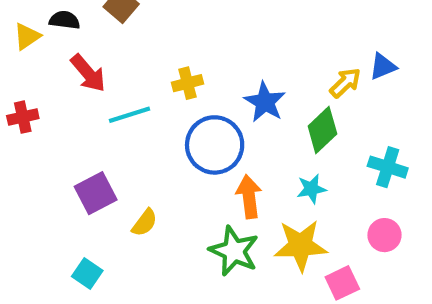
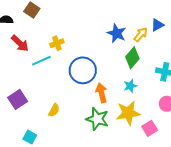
yellow cross: (187, 83) -> (57, 43), moved
blue star: (265, 102) -> (117, 33), moved
purple square: (96, 193) -> (18, 99), moved

